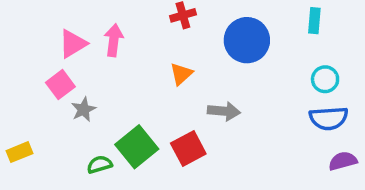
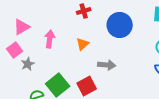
pink arrow: (114, 40) -> (50, 39), moved

